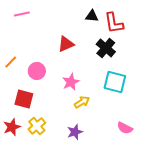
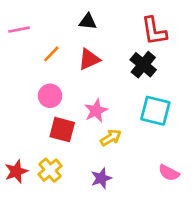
pink line: (22, 14) -> (19, 30), moved
black triangle: (92, 16) -> (88, 21), moved
orange line: (11, 62) -> (51, 54), moved
red square: (24, 99) -> (62, 130), moved

